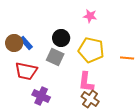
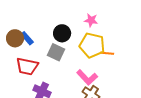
pink star: (90, 16) -> (91, 20), moved
orange line: (127, 58) -> (107, 53), moved
pink L-shape: (86, 82) -> (87, 77), turned -50

